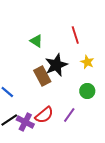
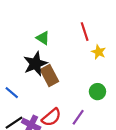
yellow star: (87, 62) -> (99, 52), moved
black star: (56, 65) -> (35, 64), moved

